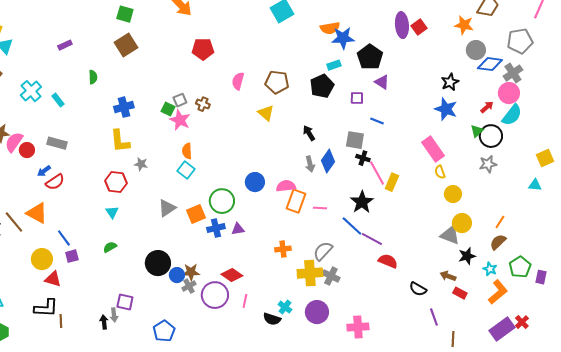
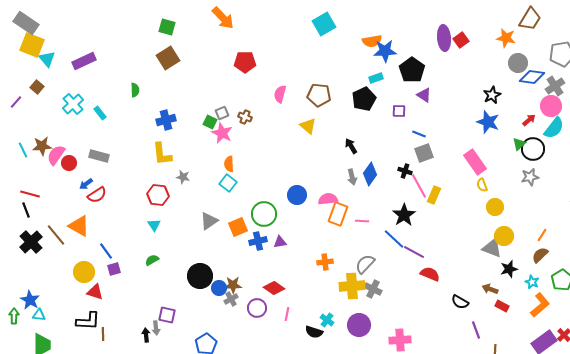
purple rectangle: (65, 45) -> (84, 61), moved, size x1.6
gray square: (355, 140) -> (424, 153), moved, turned -30
purple circle: (215, 295) -> (257, 308), size x0.7

